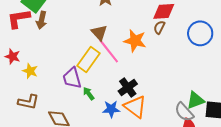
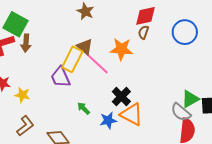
yellow rectangle: (88, 59) -> (72, 59), moved
purple trapezoid: (72, 78) -> (60, 77), moved
brown L-shape: (28, 102) -> (25, 126), turned -40

